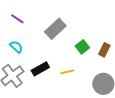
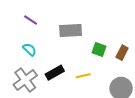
gray rectangle: (55, 29) -> (71, 31), turned 40
green square: (82, 47) -> (99, 49), turned -32

